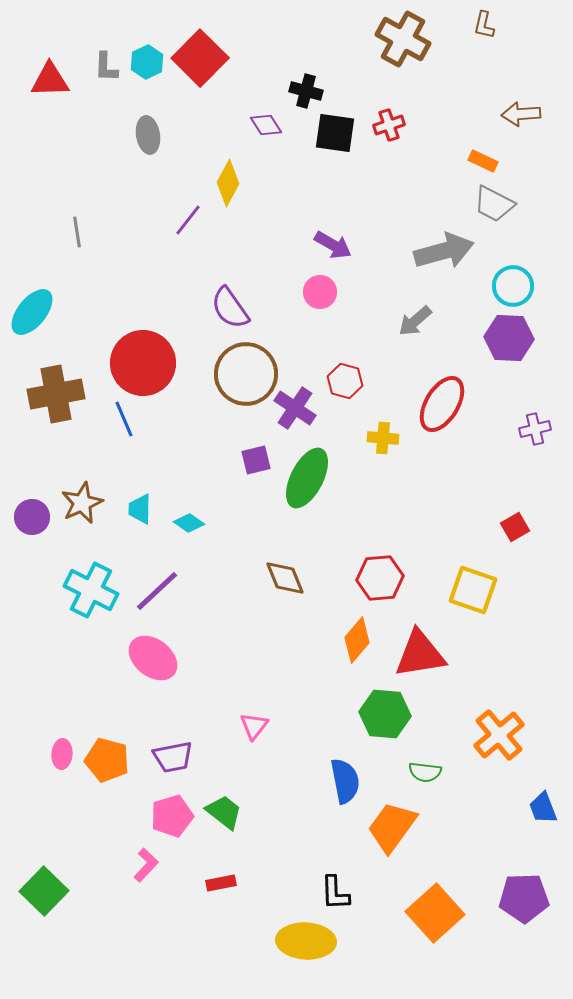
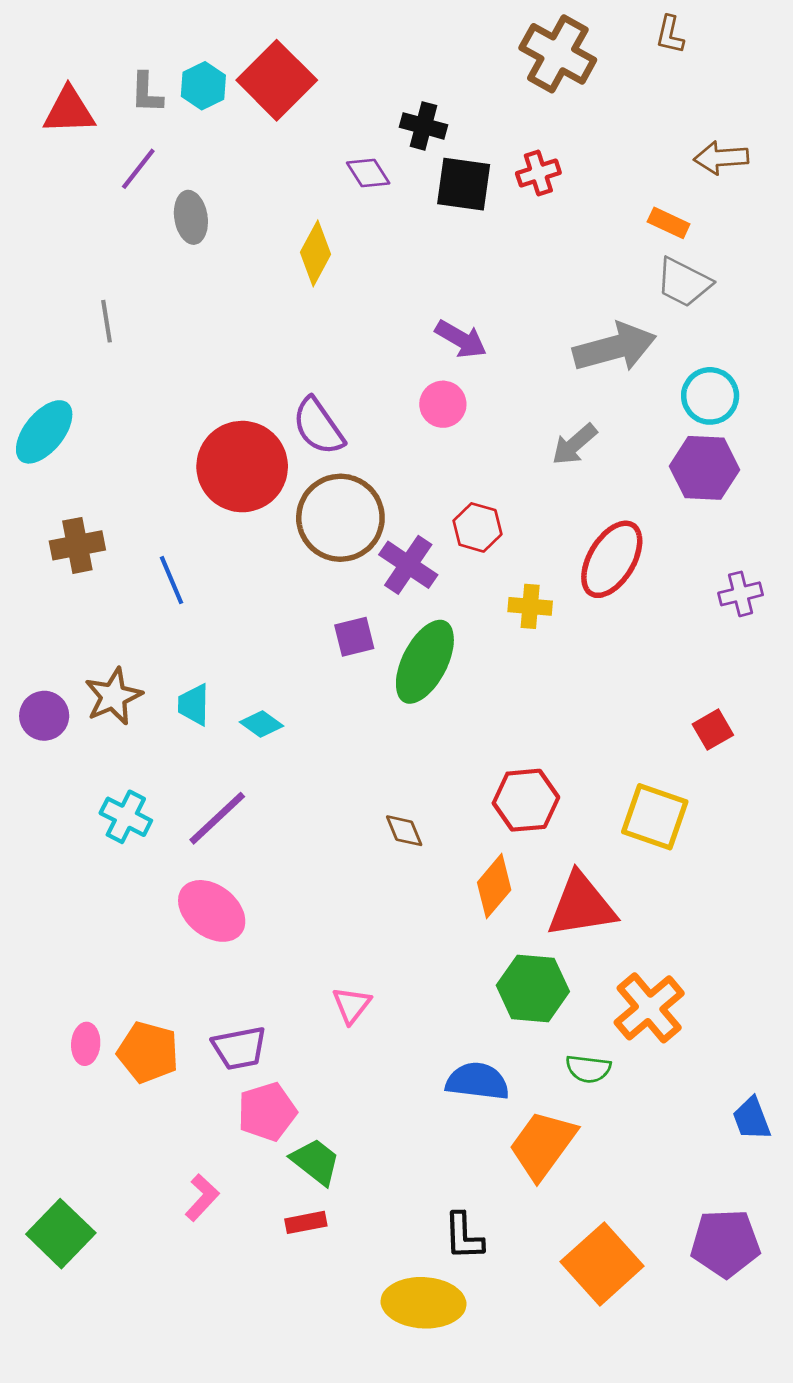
gray ellipse: (148, 135) -> (191, 217), moved
purple line: (188, 220) -> (138, 169), moved
red circle: (143, 363) -> (242, 467), moved
brown cross: (56, 394) -> (77, 545), size x0.7
brown diamond: (285, 578) -> (404, 831), moved, size x0.7
cyan cross: (91, 590) -> (126, 817), size x0.7
orange cross: (499, 735) -> (649, 1008), moved
blue semicircle: (345, 781) -> (477, 1081), turned -72
green trapezoid: (224, 812) -> (316, 1162), moved
pink pentagon: (172, 816) -> (267, 1112), moved

